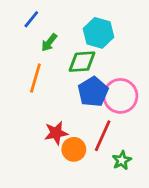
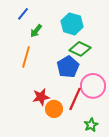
green diamond: (82, 62) -> (80, 49), moved, turned 30
pink circle: (120, 96) -> (93, 86), moved
green star: (122, 160) -> (91, 125), moved

